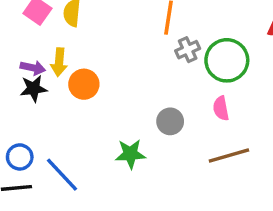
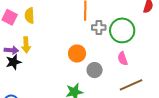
gray cross: (188, 50) -> (99, 27), turned 32
orange circle: (84, 84) -> (77, 53), moved

